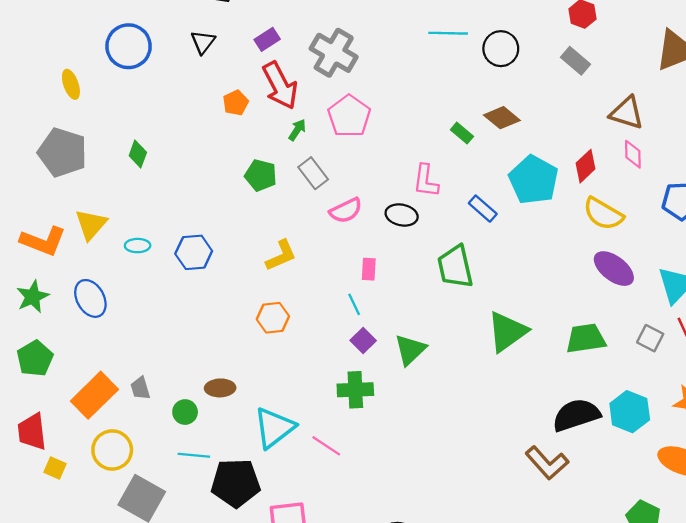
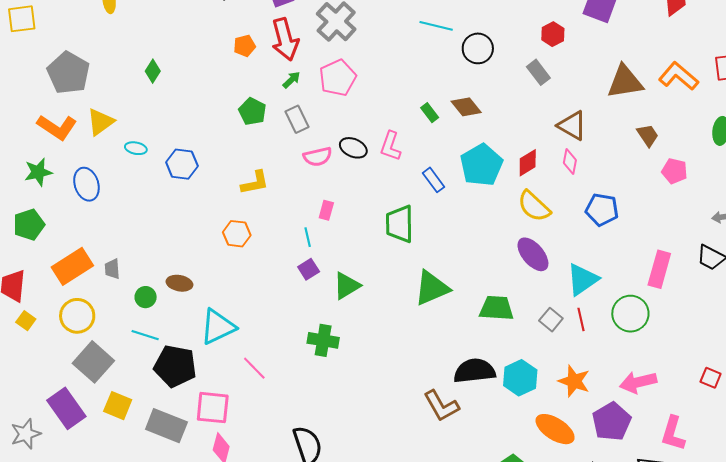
gray pentagon: (62, 152) -> (68, 73), moved
black ellipse: (402, 215) -> (353, 148), moved
green cross: (355, 390) -> (323, 340), moved
pink line: (326, 446) -> (254, 368), moved

